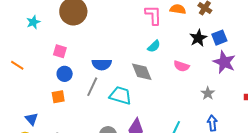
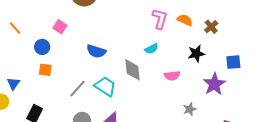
blue square: (219, 38) -> (233, 62), moved
pink semicircle: (181, 66) -> (172, 76), turned -42
blue circle: (65, 74) -> (42, 47), moved
gray line: (92, 87) -> (77, 89), moved

